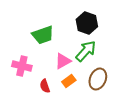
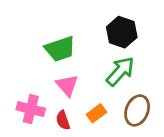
pink triangle: (63, 61) -> (67, 85), moved, turned -42
pink cross: (22, 66) -> (31, 109), moved

